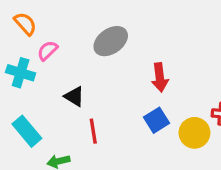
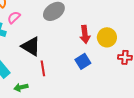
black triangle: (74, 96) -> (31, 46), size x1.5
yellow circle: (194, 133) -> (107, 37), moved

